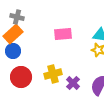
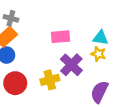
purple cross: (73, 83) -> (71, 65), moved, size x1.5

